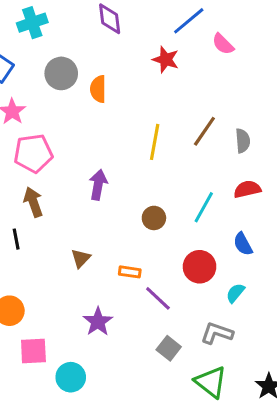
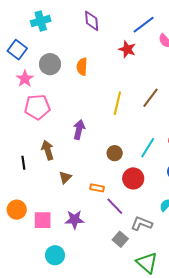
gray circle: (61, 73) -> (50, 64), moved
brown arrow: (33, 202) -> (48, 150), moved
red circle: (200, 267) -> (133, 178), moved
purple star: (98, 322) -> (75, 220), turned 30
gray L-shape: (217, 333) -> (142, 224), moved
pink square: (33, 351) -> (43, 220), moved

